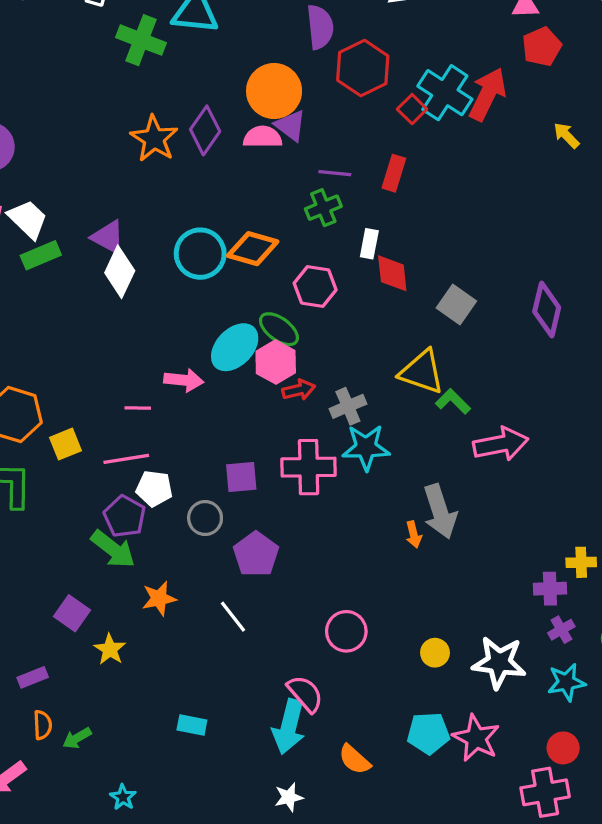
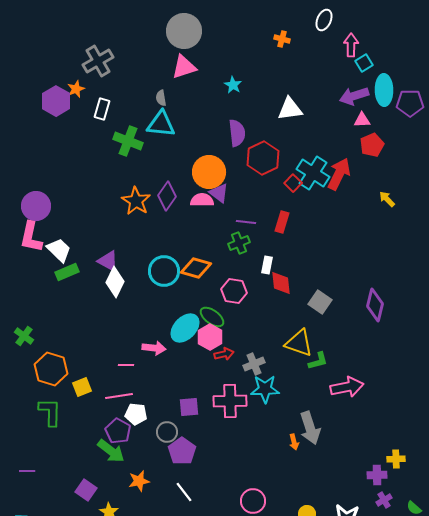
green L-shape: (453, 401) -> (318, 361), turned 120
purple pentagon: (256, 554) -> (182, 451), moved

